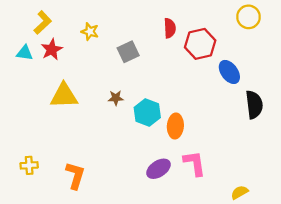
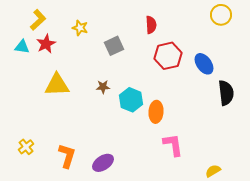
red hexagon: (200, 44) -> (168, 56), moved
yellow cross: (29, 165) -> (26, 147), turned -35
purple ellipse: (158, 169) -> (103, 163), moved

